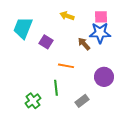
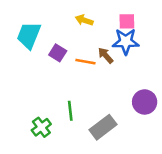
orange line: (66, 66) -> (85, 62), moved
purple circle: (104, 77) -> (145, 102), moved
gray rectangle: (82, 101) -> (103, 127), size x1.5

